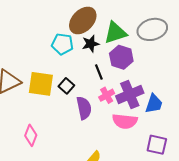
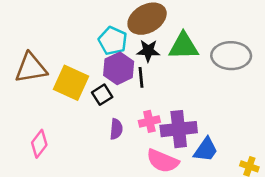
purple hexagon: (121, 57) -> (119, 68), moved
black line: (99, 72) -> (141, 77), moved
purple semicircle: (84, 108) -> (116, 129), size x0.7

